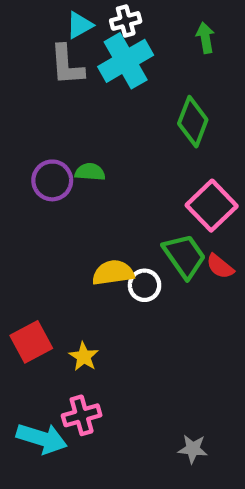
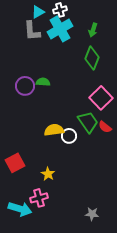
green arrow: (205, 38) -> (93, 30), moved, turned -152
yellow star: (84, 357) -> (48, 174), moved

